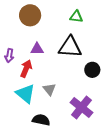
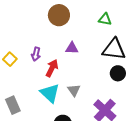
black triangle: (70, 47) -> (114, 49), moved
purple triangle: (37, 49) -> (72, 48), moved

